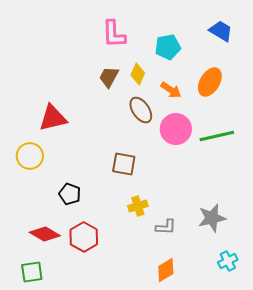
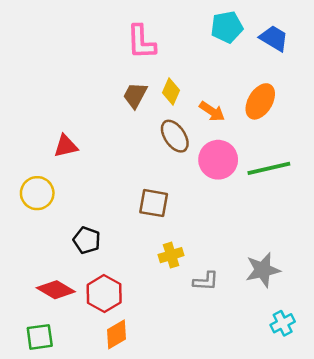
cyan pentagon: (168, 47) -> (227, 27), moved
red triangle: (53, 118) -> (66, 146), size x0.7
orange diamond: (166, 270) -> (116, 334), moved

